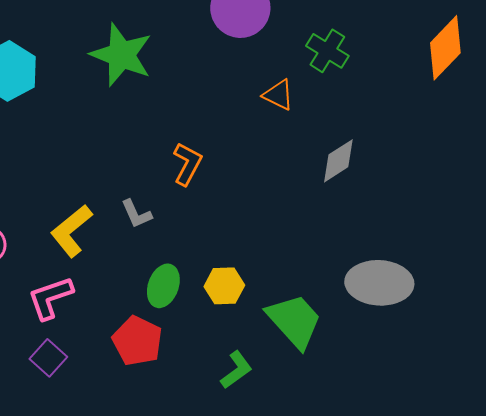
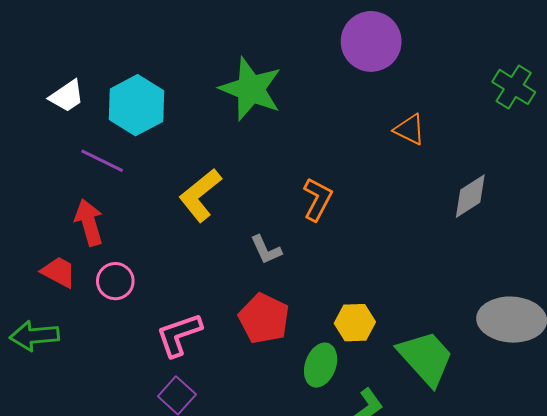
green cross: (327, 51) -> (514, 87), moved
yellow L-shape: (71, 231) -> (200, 195), moved
green ellipse: (163, 286) -> (321, 365), moved
red pentagon: (137, 341) -> (264, 319), moved

